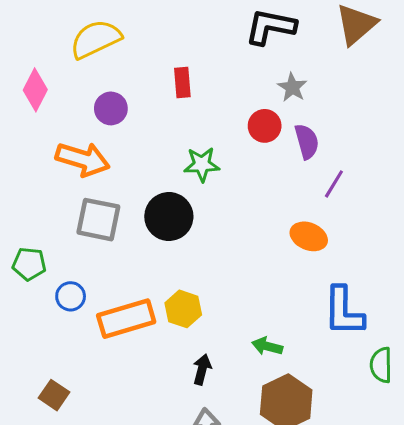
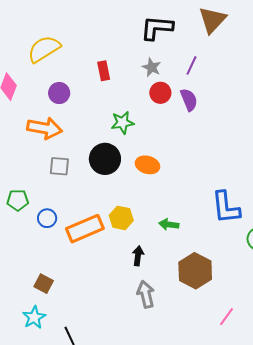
gray star: (292, 87) -> (152, 67), moved
purple line: (334, 184) -> (192, 65), moved
gray square: (98, 220) -> (59, 166), size x0.7
orange ellipse: (309, 236) -> (147, 165), moved
green arrow: (267, 346) -> (169, 225), moved

